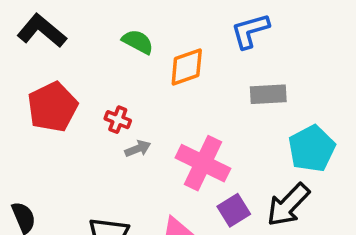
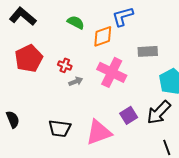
blue L-shape: (250, 31) -> (123, 16), moved
pink cross: (203, 163) -> (112, 72), moved

